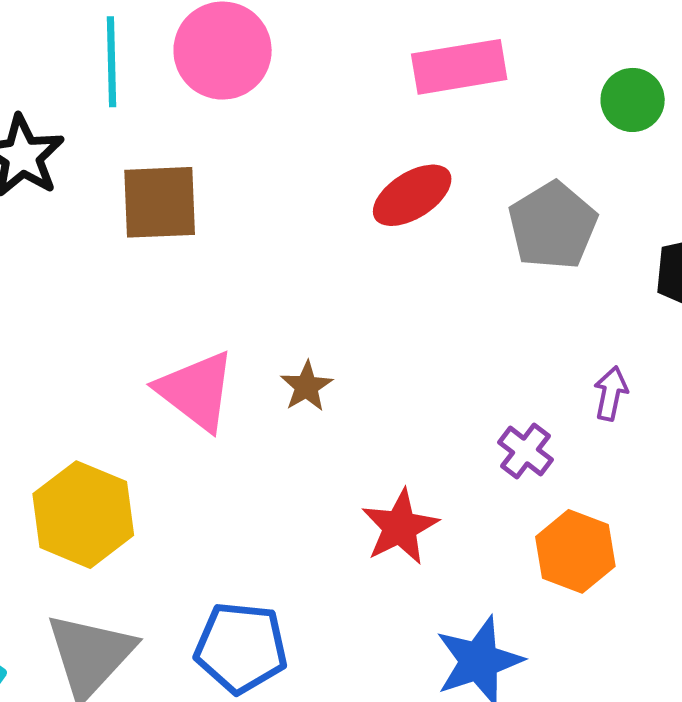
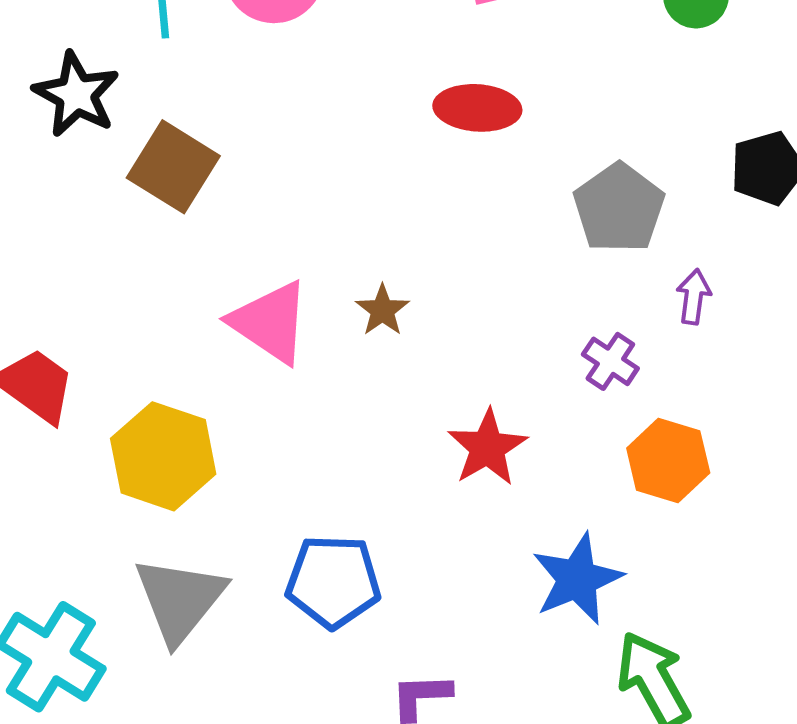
red ellipse: (412, 195) -> (477, 108), turned 40
brown square: (160, 202) -> (173, 167), moved, turned 38
gray pentagon: (553, 226) -> (619, 208), moved

